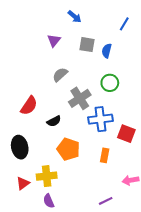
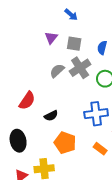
gray square: (87, 45) -> (74, 44), moved
gray cross: (80, 98) -> (80, 68), moved
orange rectangle: (105, 155) -> (100, 149), turned -64

